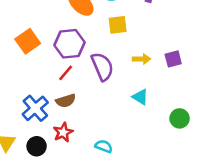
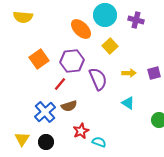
yellow square: (118, 25) -> (110, 46), turned -35
red line: (66, 73) -> (60, 84), moved
red star: (63, 132) -> (81, 131), moved

